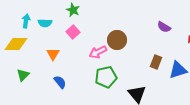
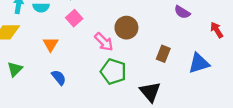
pink arrow: (98, 52) -> (104, 42), turned -108
brown rectangle: (156, 62) -> (163, 54), moved
green pentagon: (106, 77) -> (113, 72), turned 30

